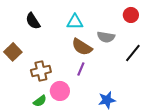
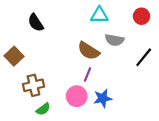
cyan triangle: (75, 22) -> (99, 15), moved
brown cross: (41, 71) -> (33, 85), moved
pink circle: (60, 91) -> (77, 96), moved
blue star: (107, 100) -> (103, 98), moved

